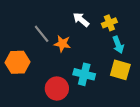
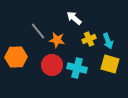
yellow cross: (109, 23) -> (89, 39), moved
red circle: (57, 89) -> (52, 65), moved

